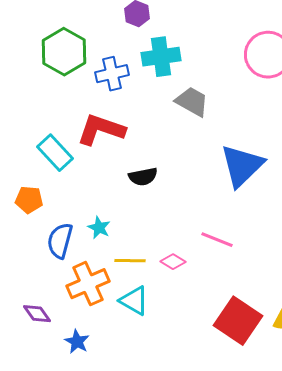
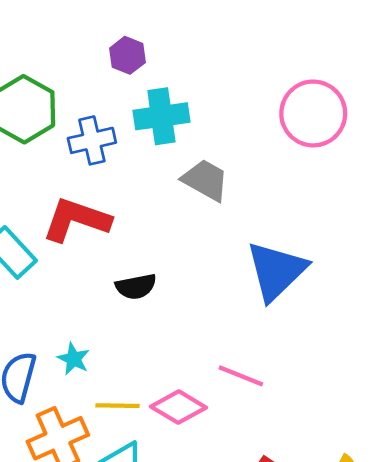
pink diamond: (173, 262) -> (178, 407), size x1.5

